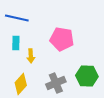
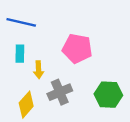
gray cross: (56, 83) -> (60, 92), moved

